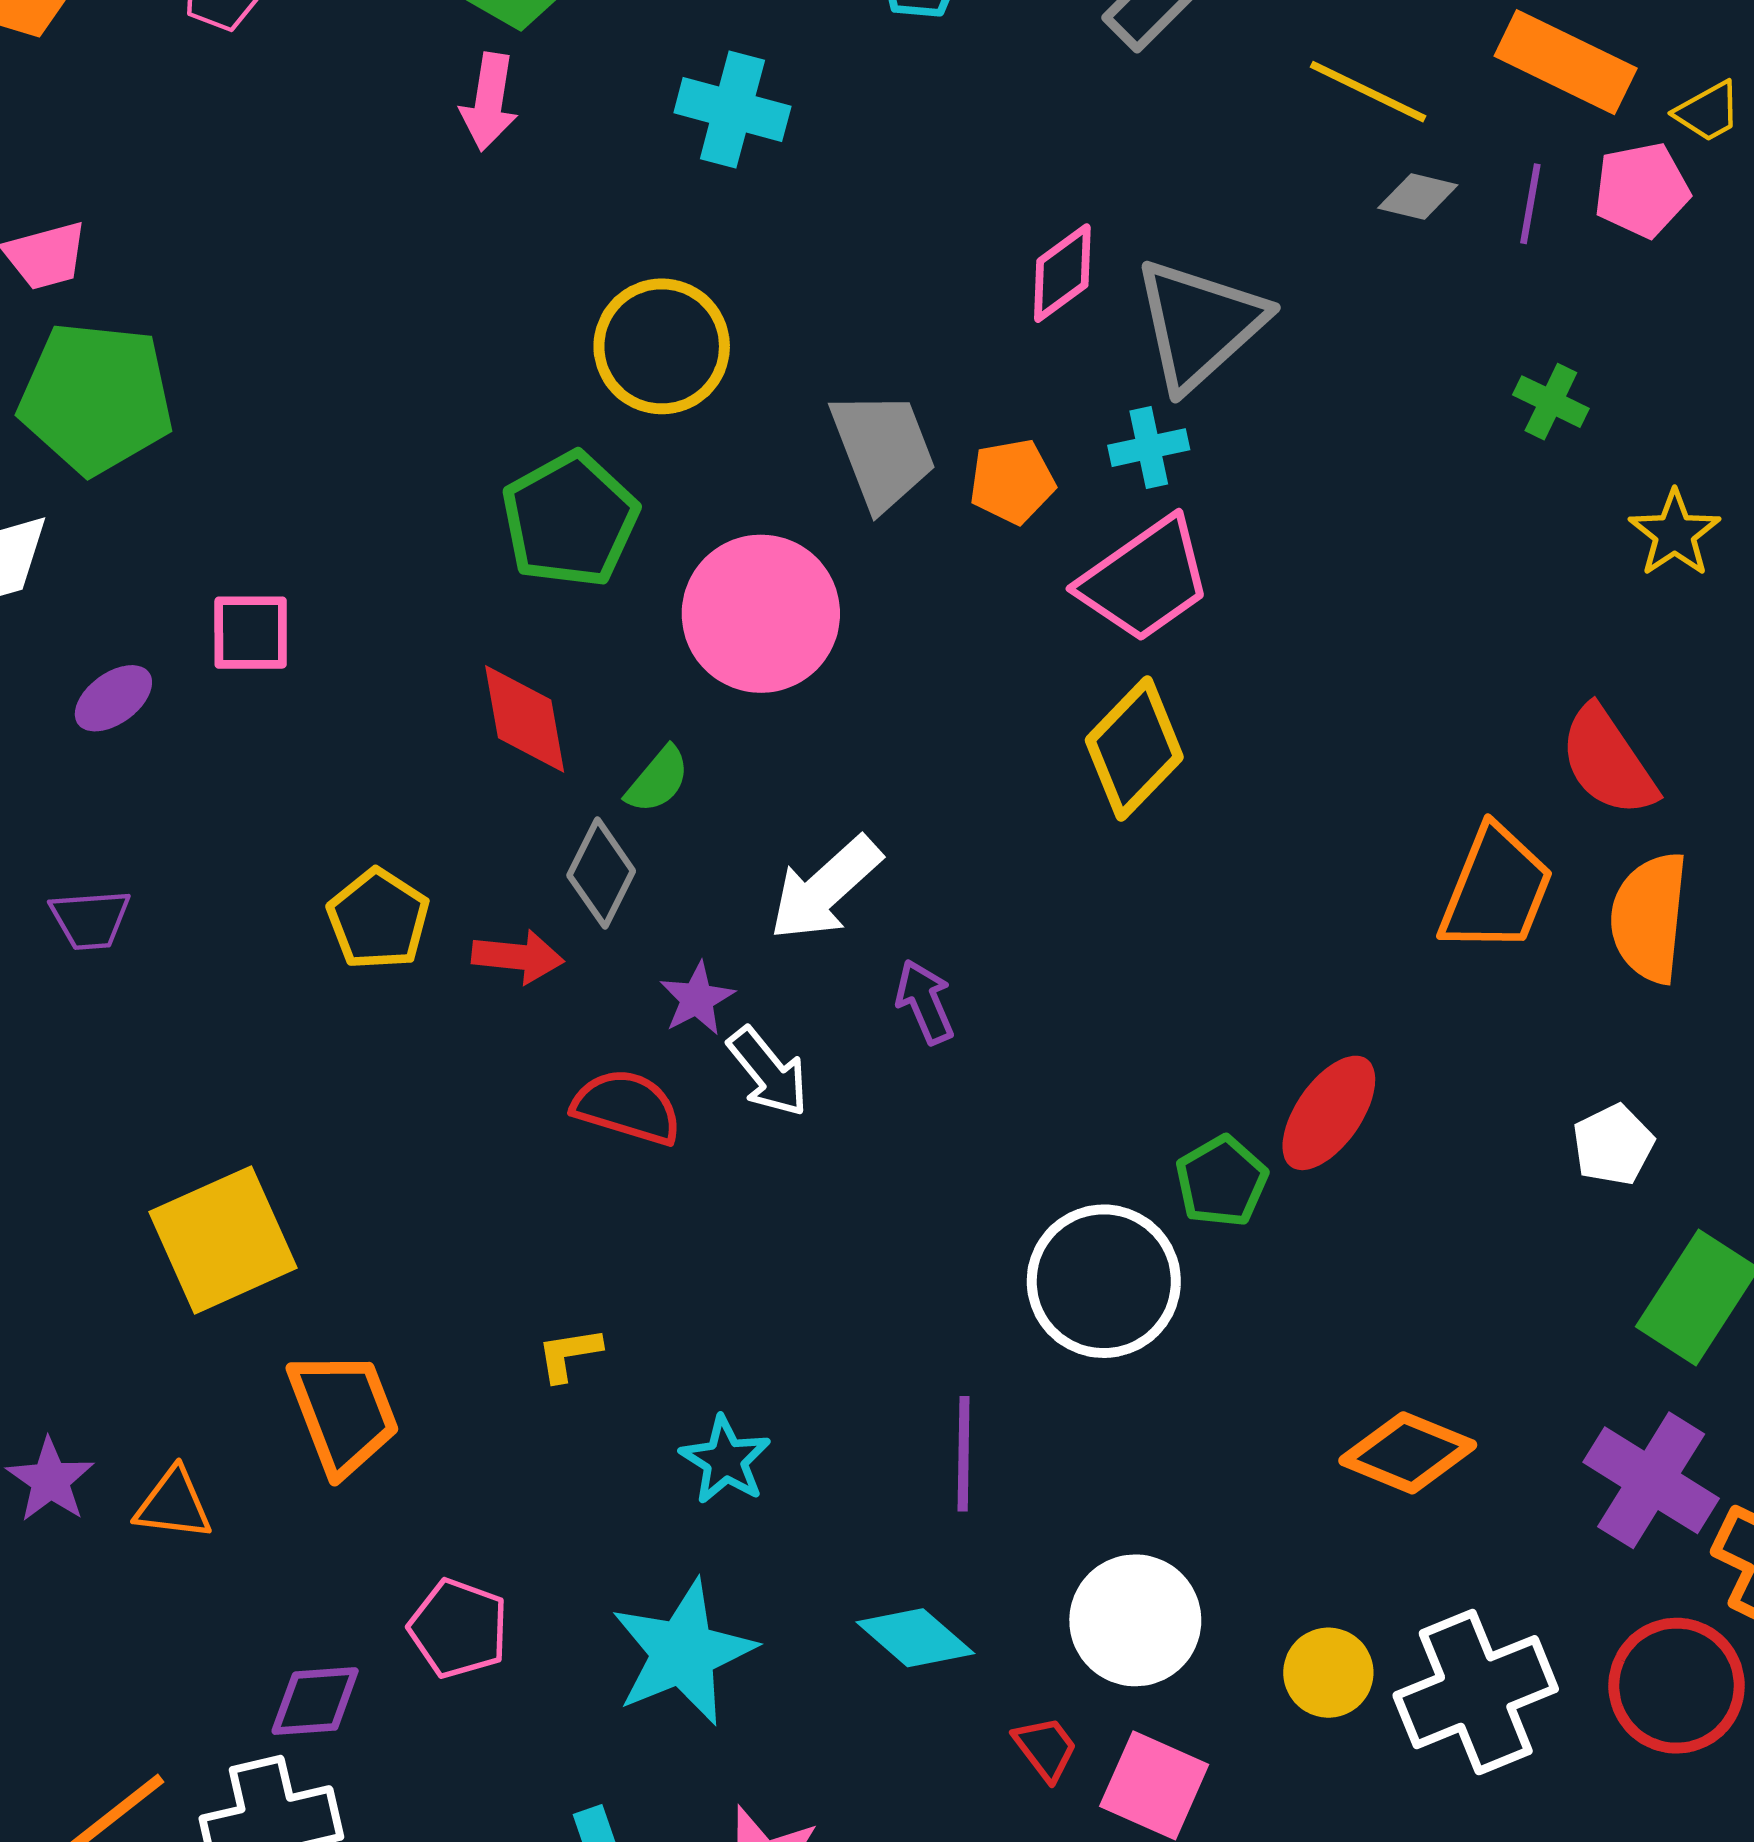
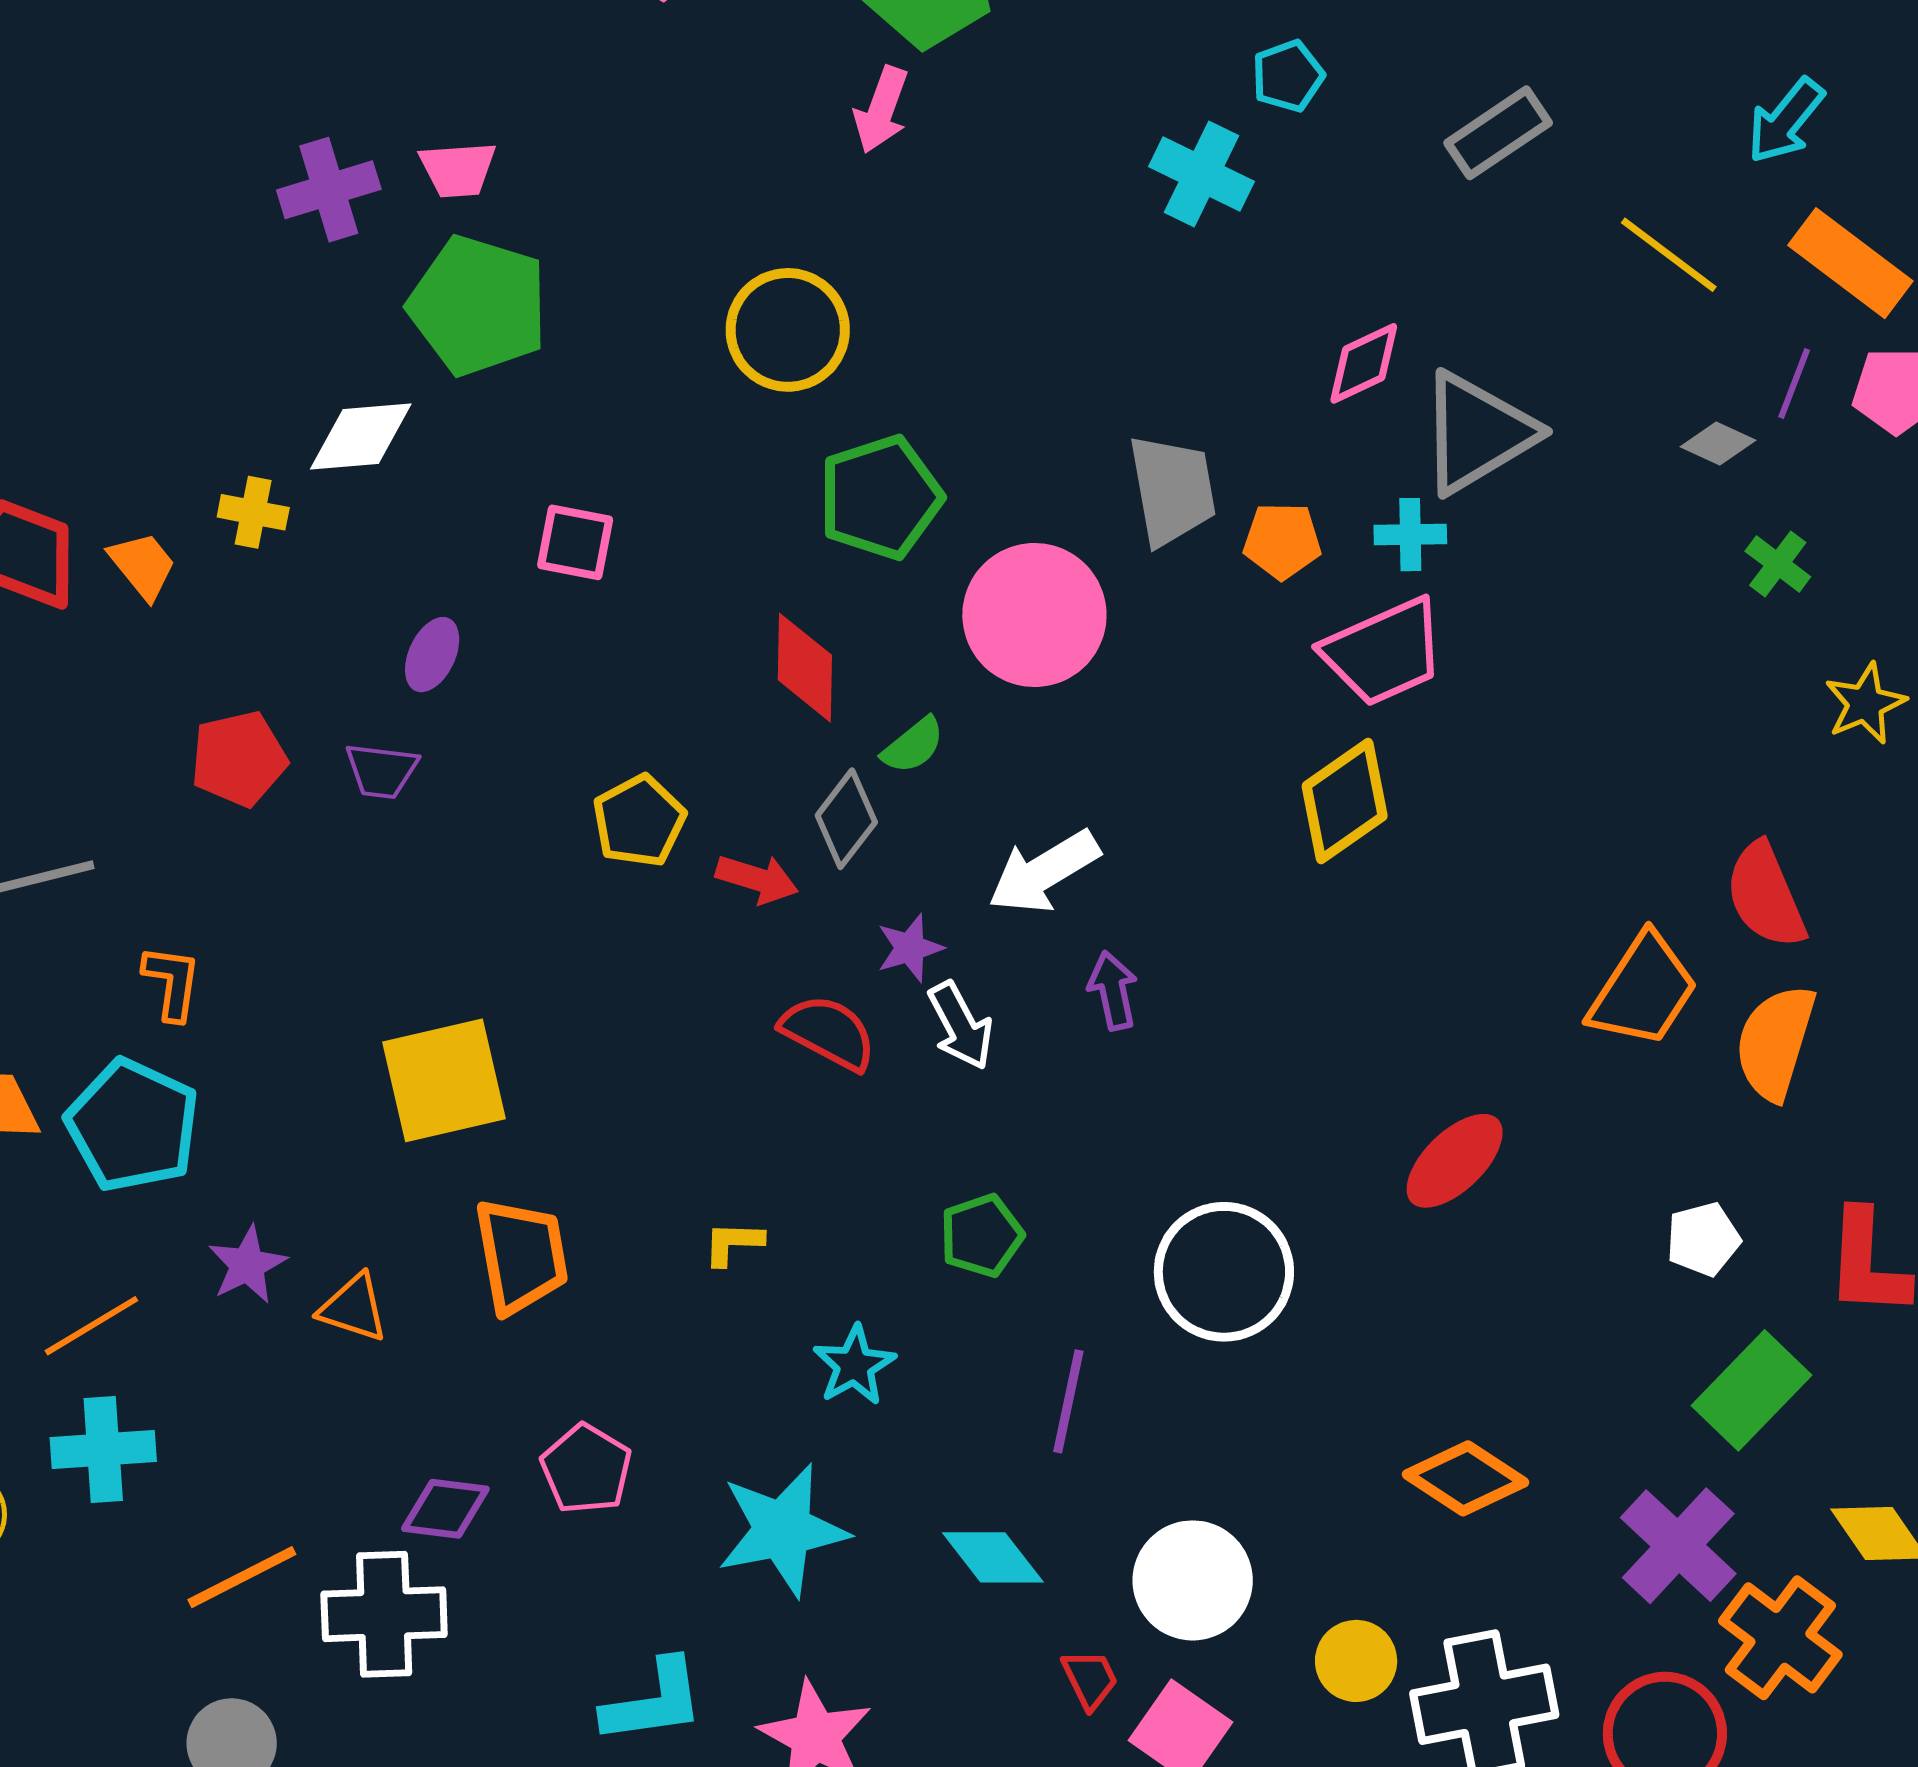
cyan cross: (732, 109) -> (1201, 174), moved
gray diamond: (1418, 197) -> (1718, 443), moved
yellow circle: (662, 346) -> (788, 330), moved
purple ellipse: (113, 698) -> (432, 655), moved, turned -40
green pentagon: (1222, 1181) -> (982, 1236), moved

